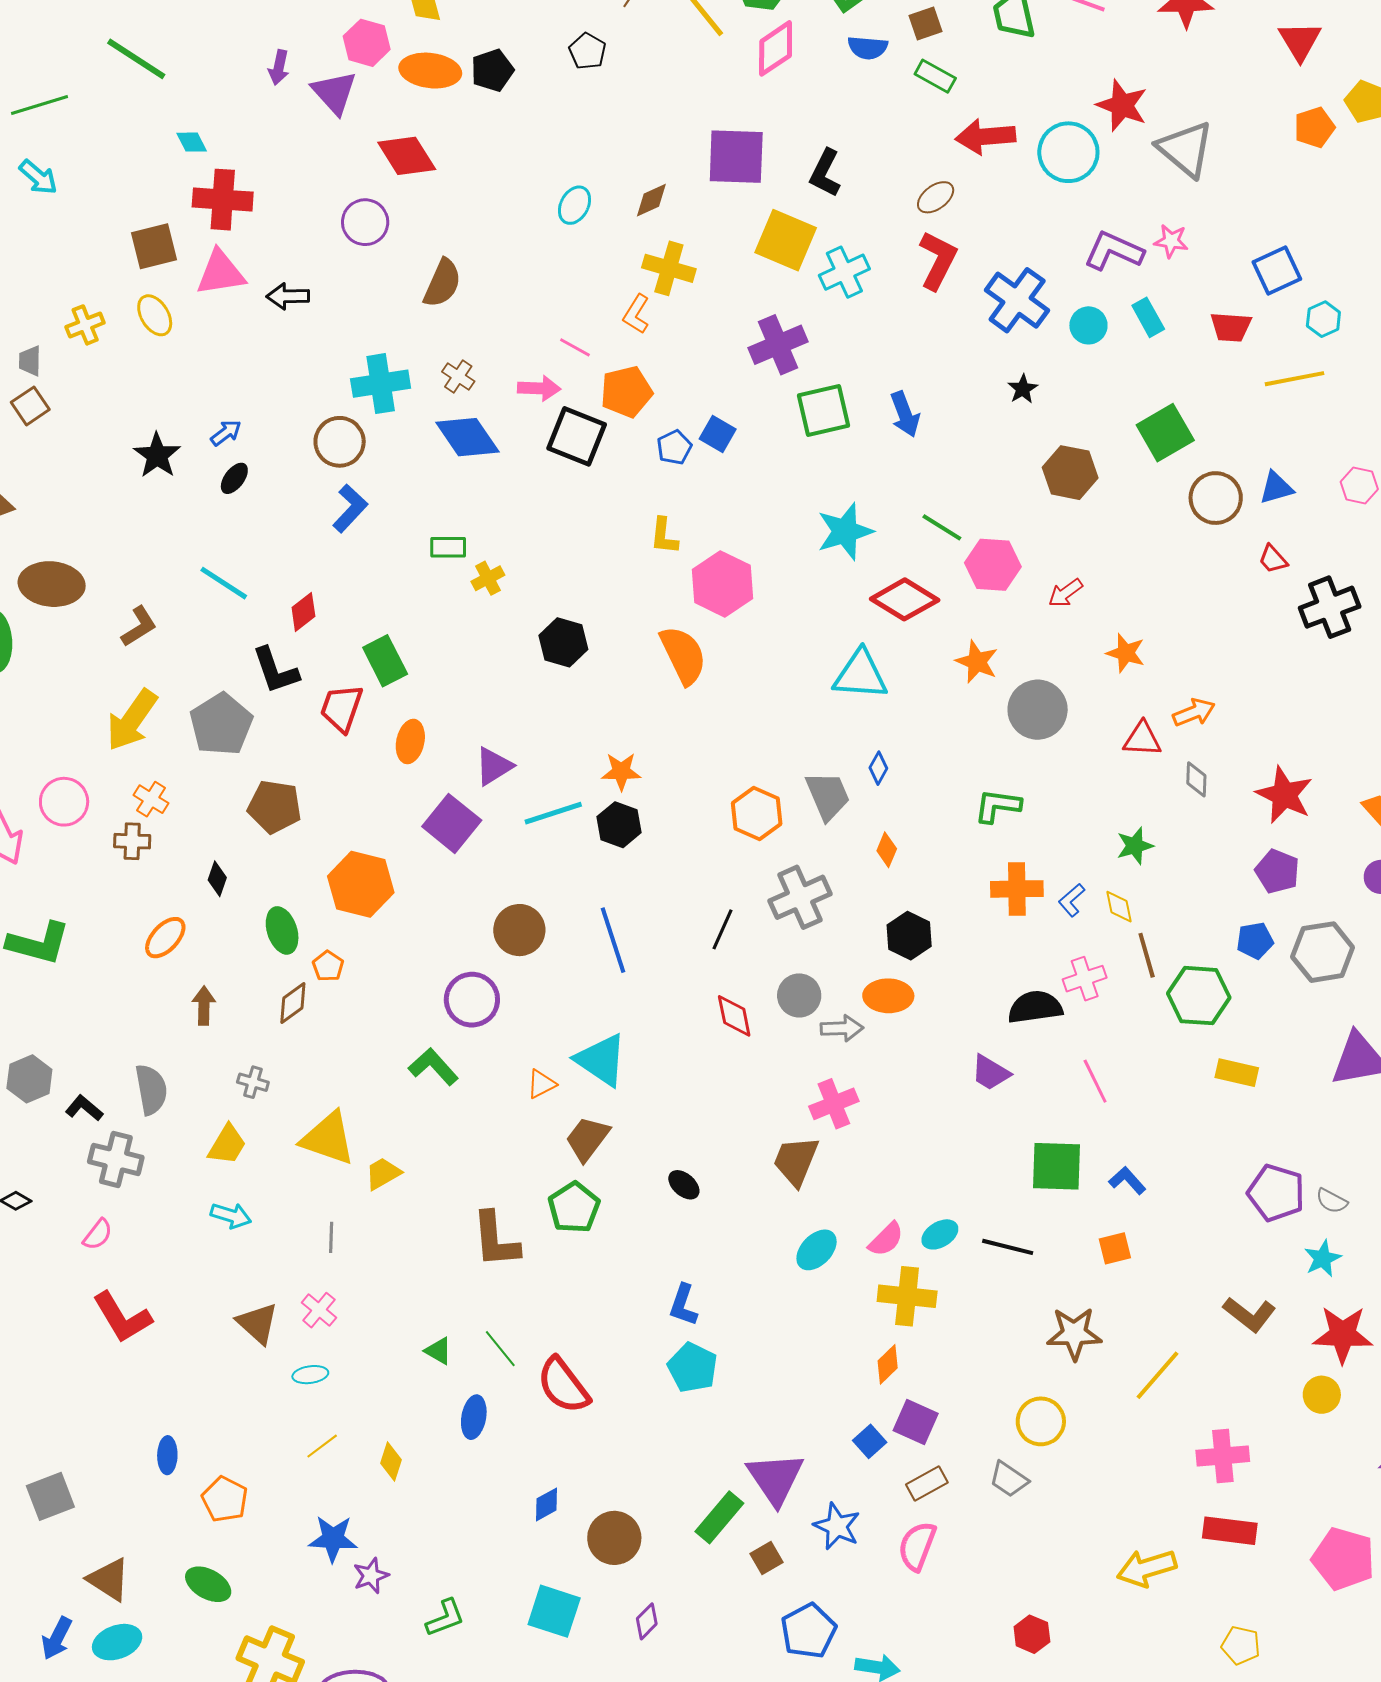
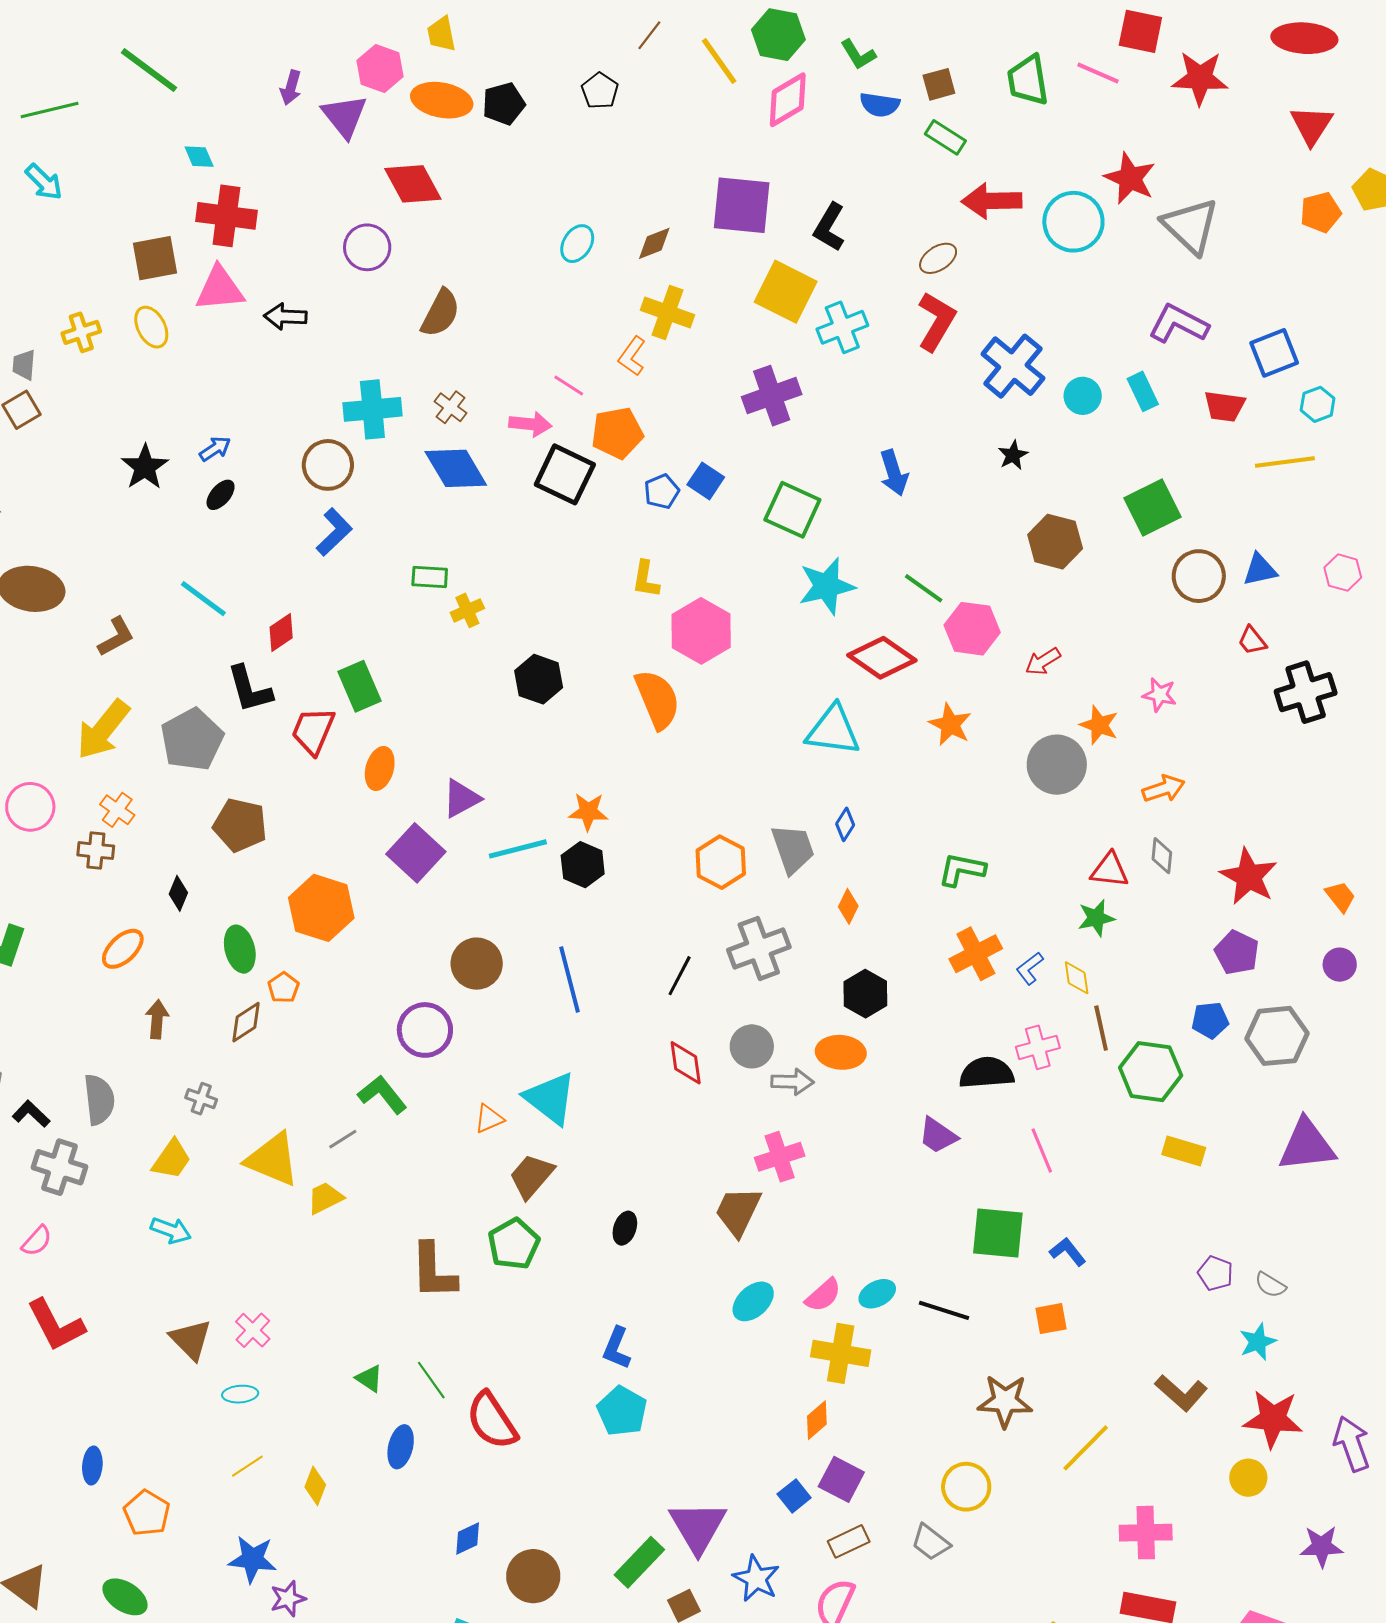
pink star: (1171, 241) -> (1160, 695), moved
purple L-shape: (1114, 251) -> (1178, 324), moved
green square: (824, 410) -> (792, 510), moved, turned 34
gray circle: (1038, 710) -> (1057, 765), moved
red triangle: (1142, 739) -> (1110, 870), moved
orange cross: (1017, 889) -> (976, 954), turned -30
black ellipse: (684, 1185) -> (625, 1228), turned 64
purple pentagon: (1276, 1193) -> (1215, 1273), size x0.6
gray line: (331, 1237) -> (343, 1139), moved, turned 52

